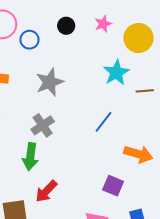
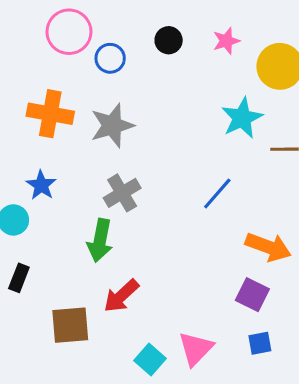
gray star: (50, 82) -> (112, 125), moved
purple square: (113, 186) -> (252, 295), moved

